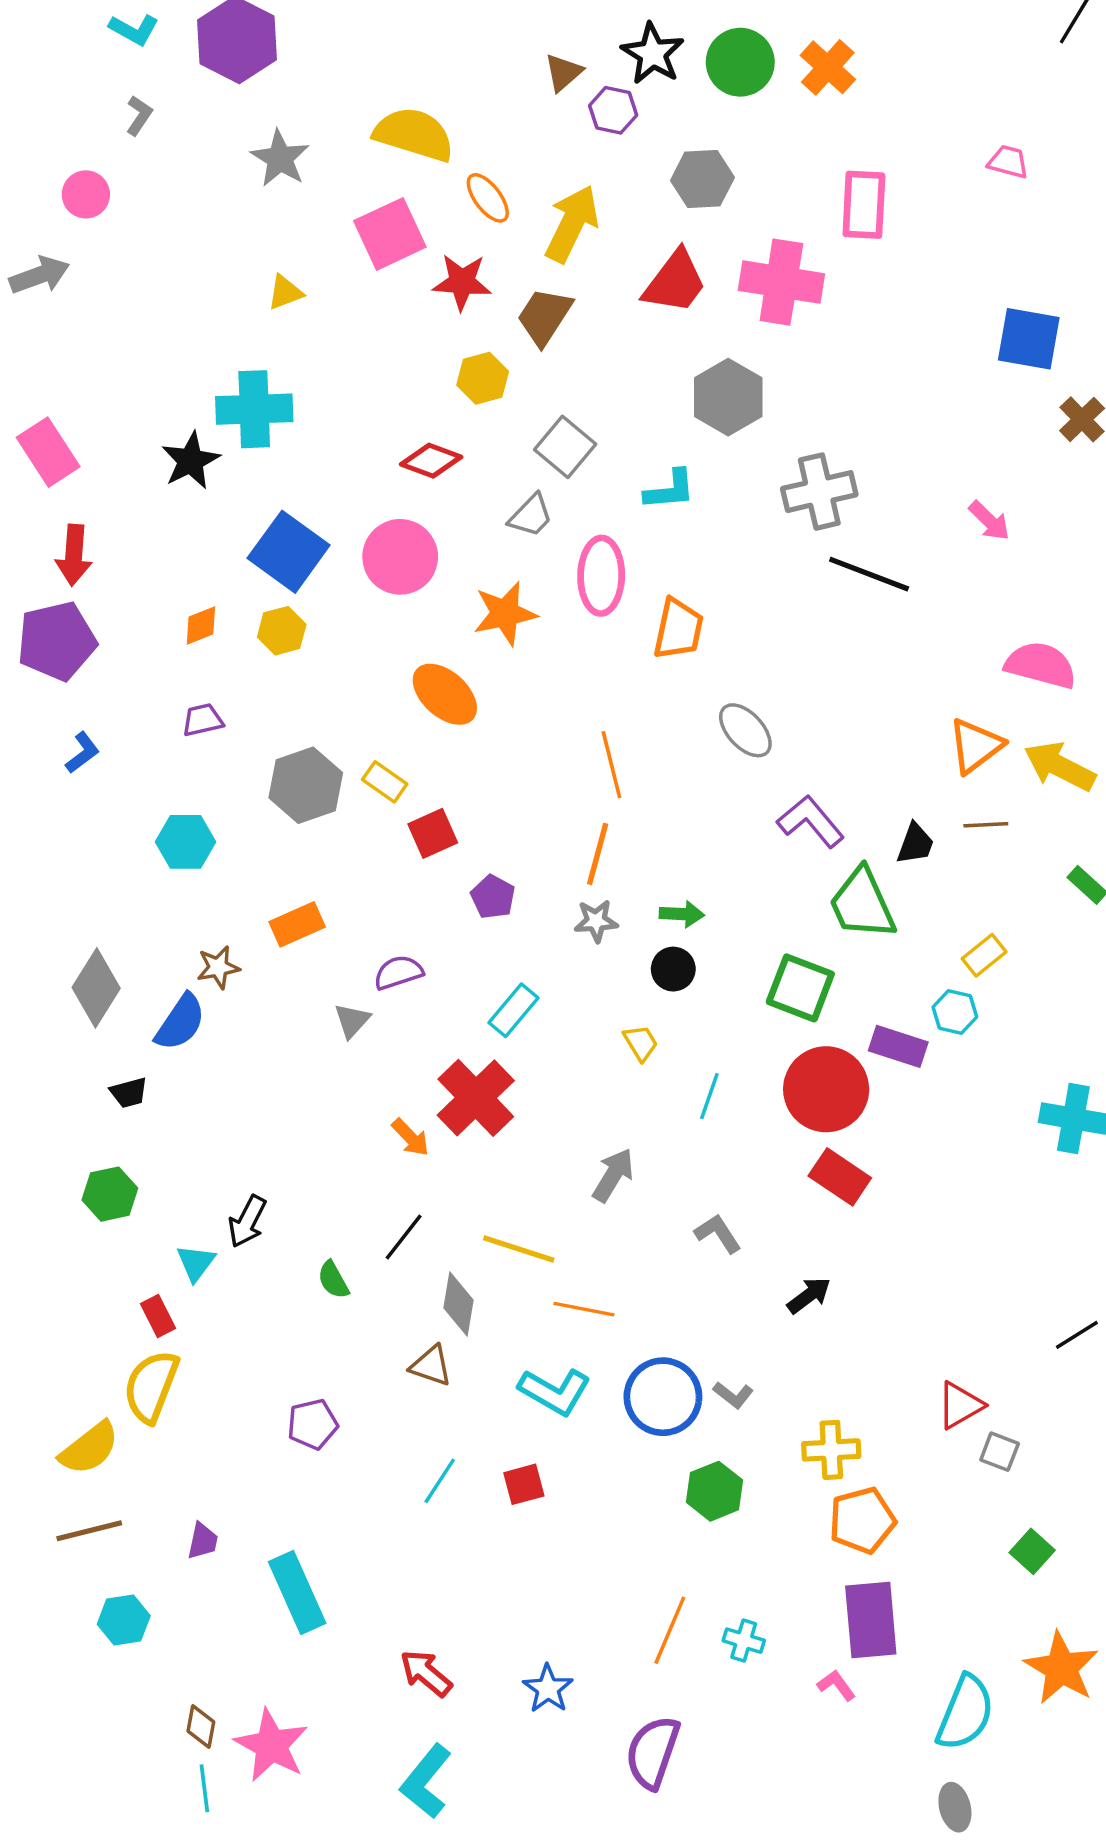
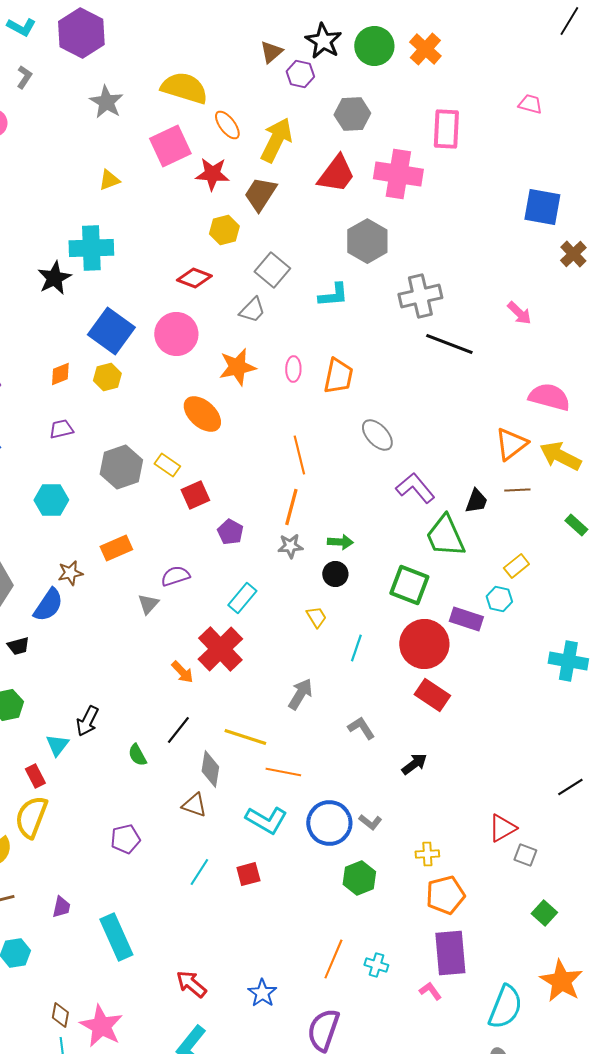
pink ellipse: (601, 576) -> (293, 369), moved, size x0.6
yellow cross: (831, 1450) -> (427, 854), size x0.7

